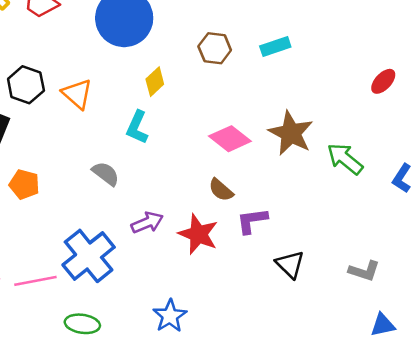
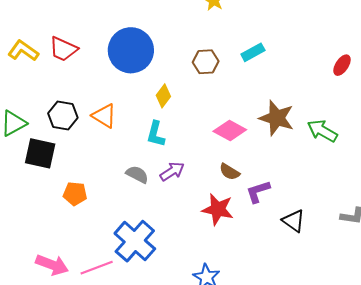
purple arrow: (147, 223) -> (172, 171), moved

